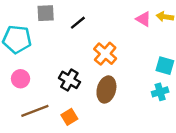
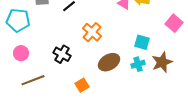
brown ellipse: (106, 89) -> (109, 62), moved, turned 45
orange square: (69, 117) -> (82, 85), moved

